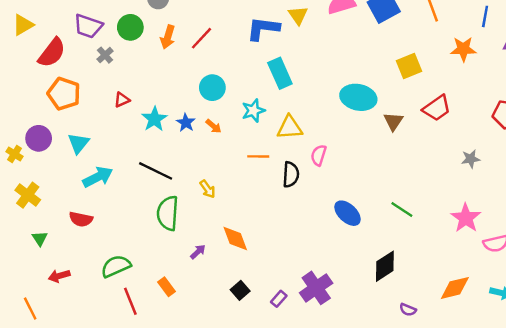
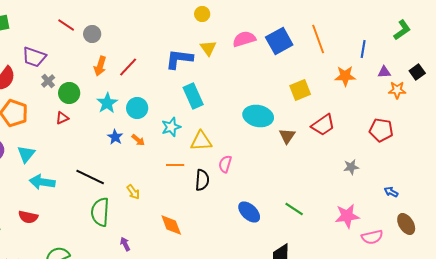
green circle: (130, 27) -> (69, 93), moved
cyan star: (154, 119) -> (107, 103), moved
cyan arrow: (98, 177) -> (42, 182), turned -145
pink star: (466, 218) -> (347, 216), turned 30
orange diamond: (235, 238) -> (171, 225), moved
purple arrow: (198, 252) -> (125, 244), turned -72

